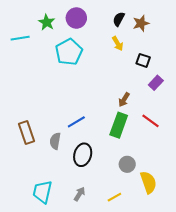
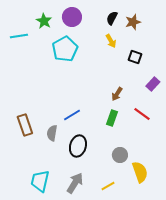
purple rectangle: (156, 83) -> (153, 84), moved
green rectangle: (119, 125) -> (112, 118), size x0.7
gray arrow: (79, 194) -> (75, 183), size x1.5

